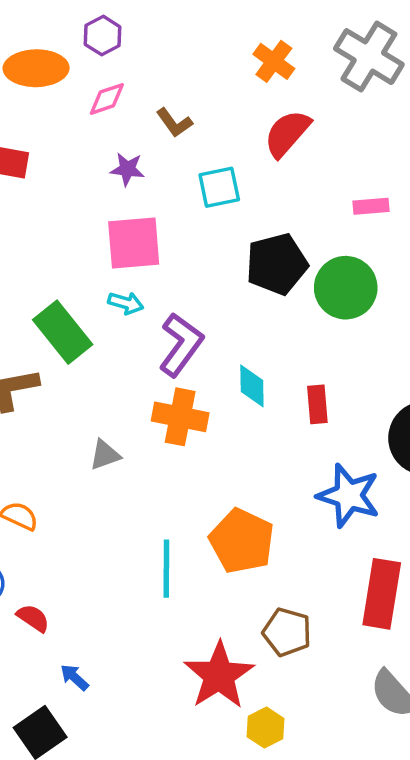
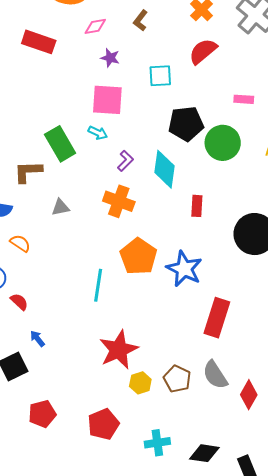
pink diamond: (107, 99) -> (95, 26), moved
brown L-shape: (174, 123) -> (141, 21), moved, turned 65
purple L-shape: (181, 345) -> (125, 161), size x0.6
cyan diamond: (252, 386) -> (165, 169), moved, size x1.5
gray triangle: (105, 455) -> (60, 207), moved
blue star: (349, 496) -> (184, 269), moved
orange pentagon: (242, 541) -> (138, 256), moved
brown pentagon: (287, 632) -> (177, 379), moved

